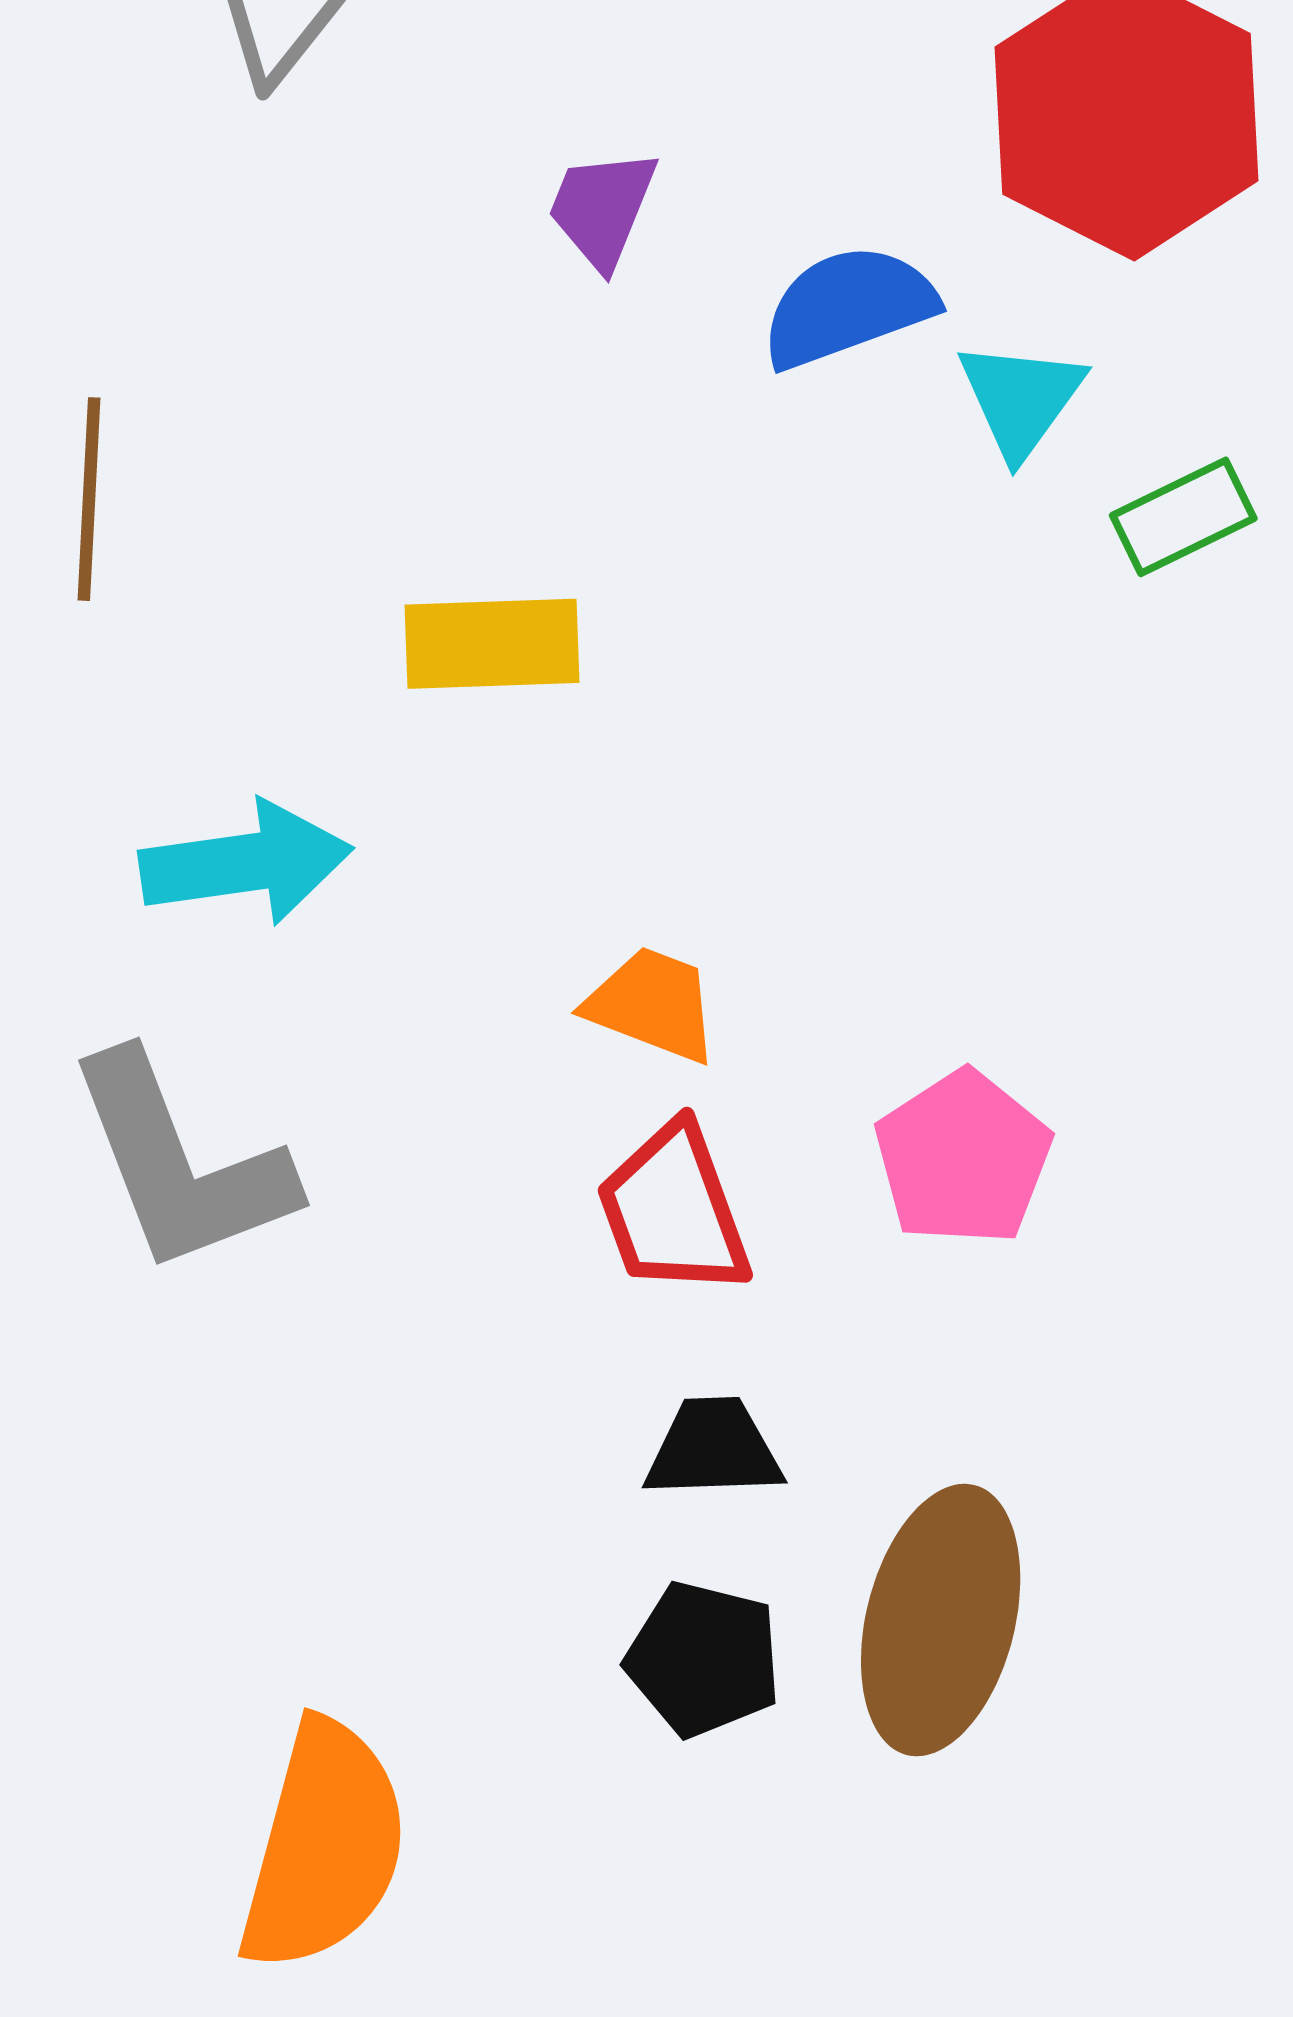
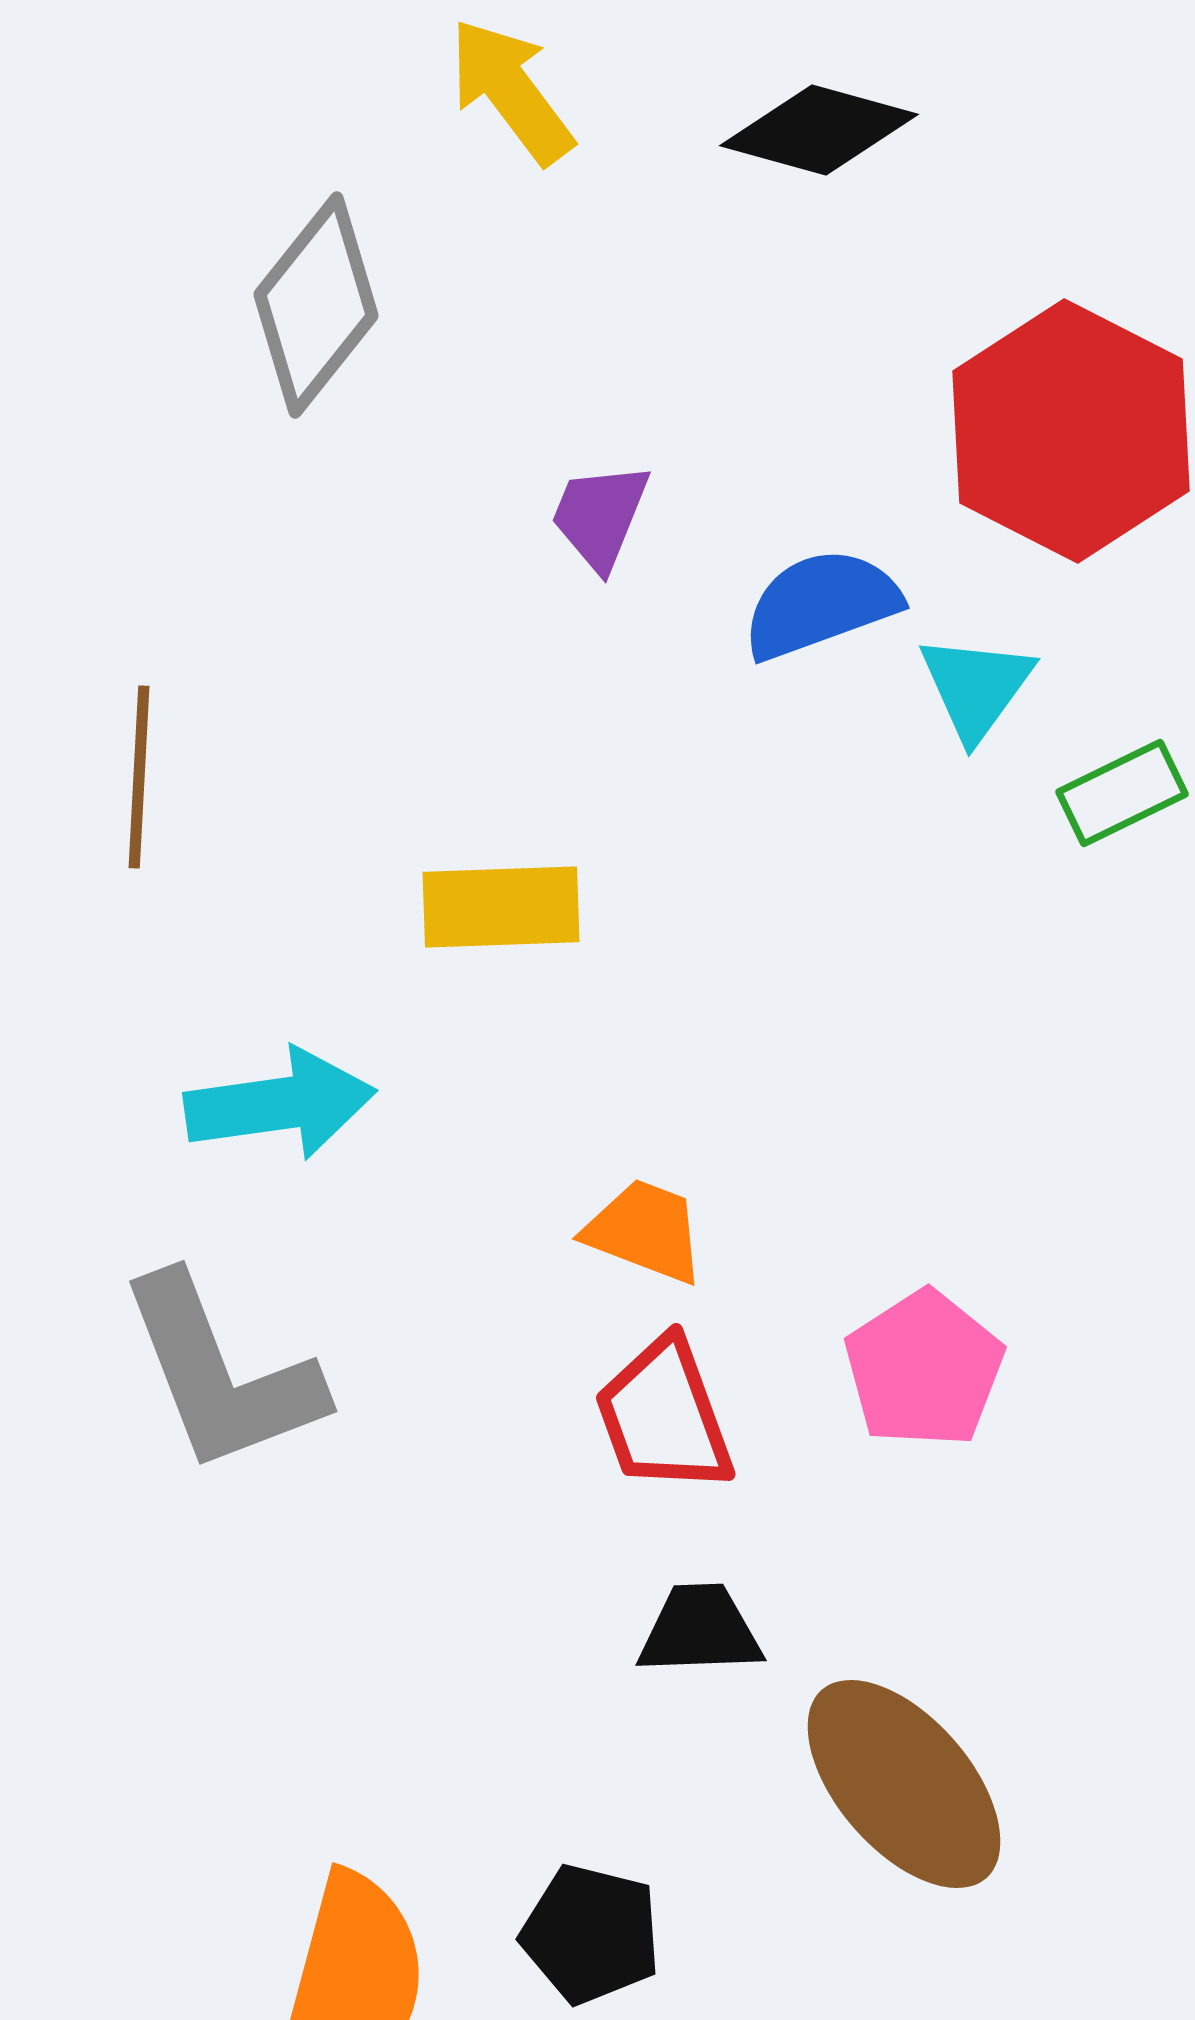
brown ellipse: (941, 1620) -> (904, 1784), turned -55
black pentagon: (704, 1659) -> (591, 1934), moved

